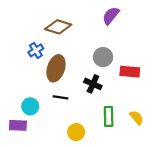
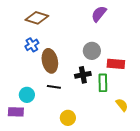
brown diamond: (58, 27) -> (37, 18), moved
brown ellipse: (56, 68) -> (50, 61), turned -30
black cross: (93, 84) -> (83, 75), turned -35
green rectangle: (109, 116) -> (103, 83), moved

